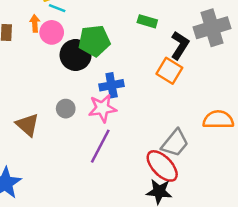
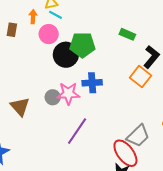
orange arrow: (35, 23) -> (33, 17), moved
pink star: (102, 108) -> (68, 93), moved

